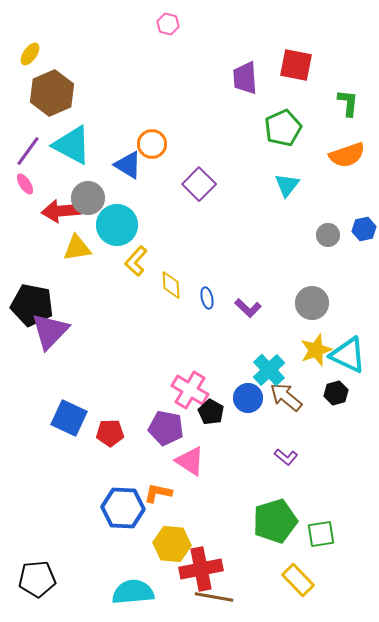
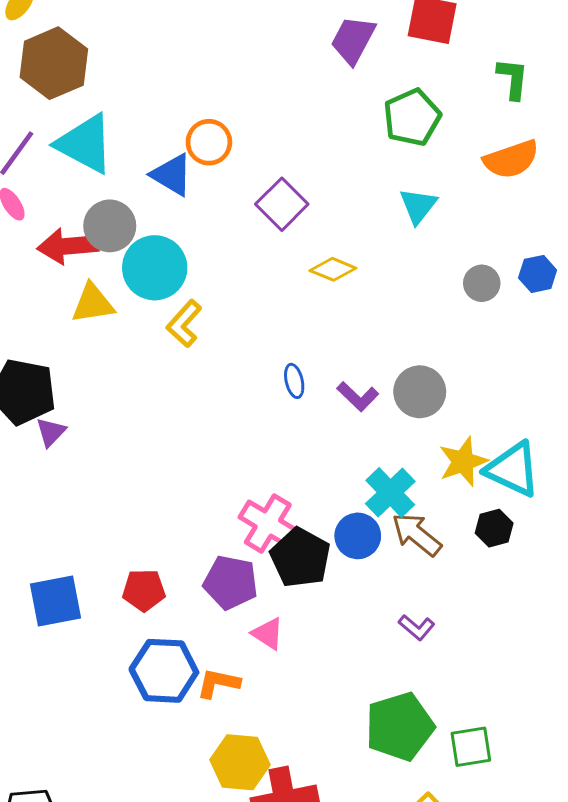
purple trapezoid: (245, 78) -> (353, 40), turned 32
yellow diamond: (171, 285) -> (333, 269), moved, turned -64
gray circle: (312, 303) -> (420, 392), moved
purple triangle: (50, 331) -> (51, 432), size x0.5
black pentagon: (211, 412) -> (300, 558), size x1.5
blue square: (69, 418) -> (55, 601), moved, turned -36
pink triangle: (190, 461) -> (268, 634), size x0.7
blue hexagon: (123, 508) -> (164, 671), moved

